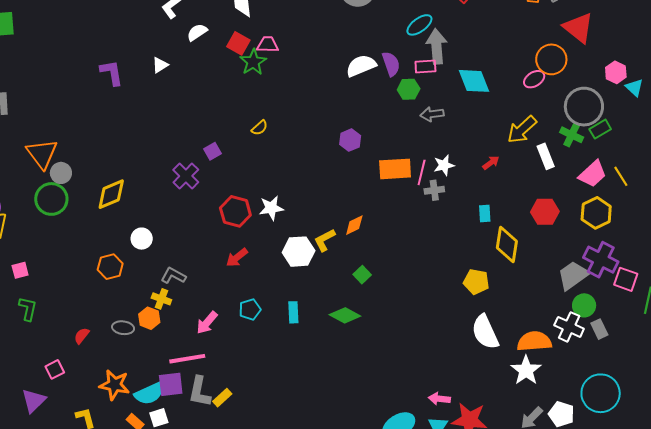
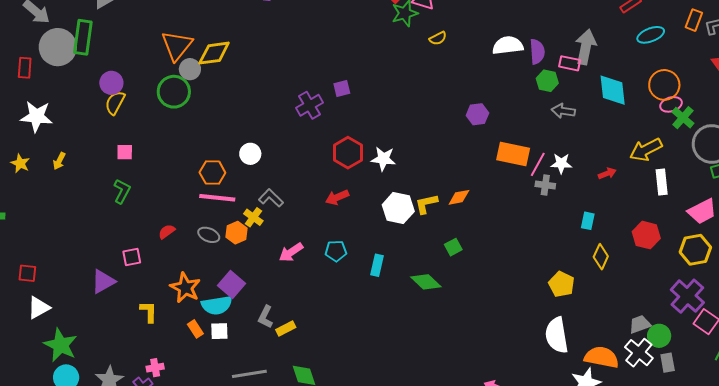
cyan ellipse: (419, 25) -> (651, 35), moved
orange circle: (551, 59) -> (664, 85), moved
yellow semicircle: (260, 128) -> (438, 38), moved
green cross: (572, 135) -> (683, 118), moved
yellow diamond: (111, 194) -> (214, 53), moved
yellow diamond: (507, 245) -> (601, 257), size x0.7
gray trapezoid: (573, 275) -> (640, 324), moved, size x0.7
pink line: (187, 359) -> (217, 198), moved
purple square: (171, 384) -> (232, 285), moved, turned 32
gray L-shape: (200, 392) -> (265, 317), size x0.7

